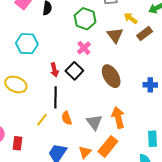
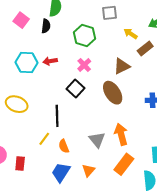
brown triangle: (115, 35) -> (122, 66), moved, turned 42
red arrow: (54, 70) -> (50, 61), moved, turned 96
orange semicircle: (67, 118) -> (64, 146), moved
orange rectangle: (108, 146) -> (124, 164), moved

